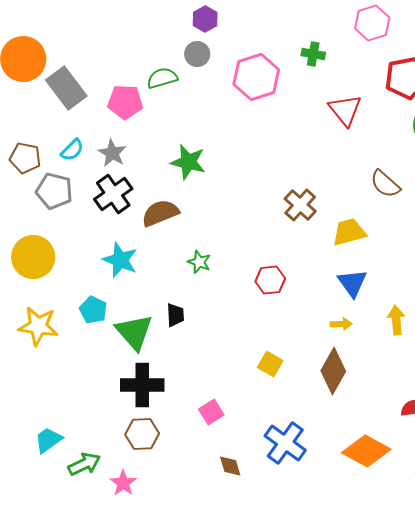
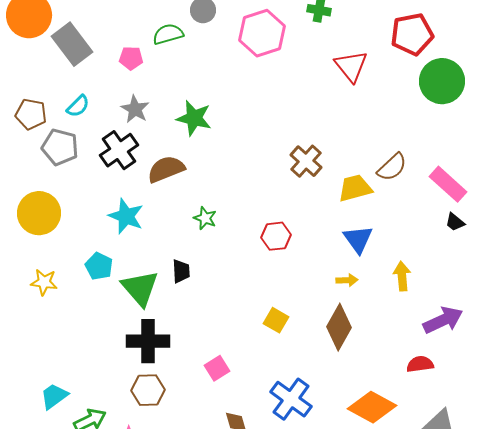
pink pentagon: (125, 102) -> (131, 58), size x0.7
gray star: (112, 153) -> (135, 109), moved
brown semicircle: (385, 184) -> (392, 167), moved, turned -84
yellow star: (38, 326) -> (44, 282), size x0.7

